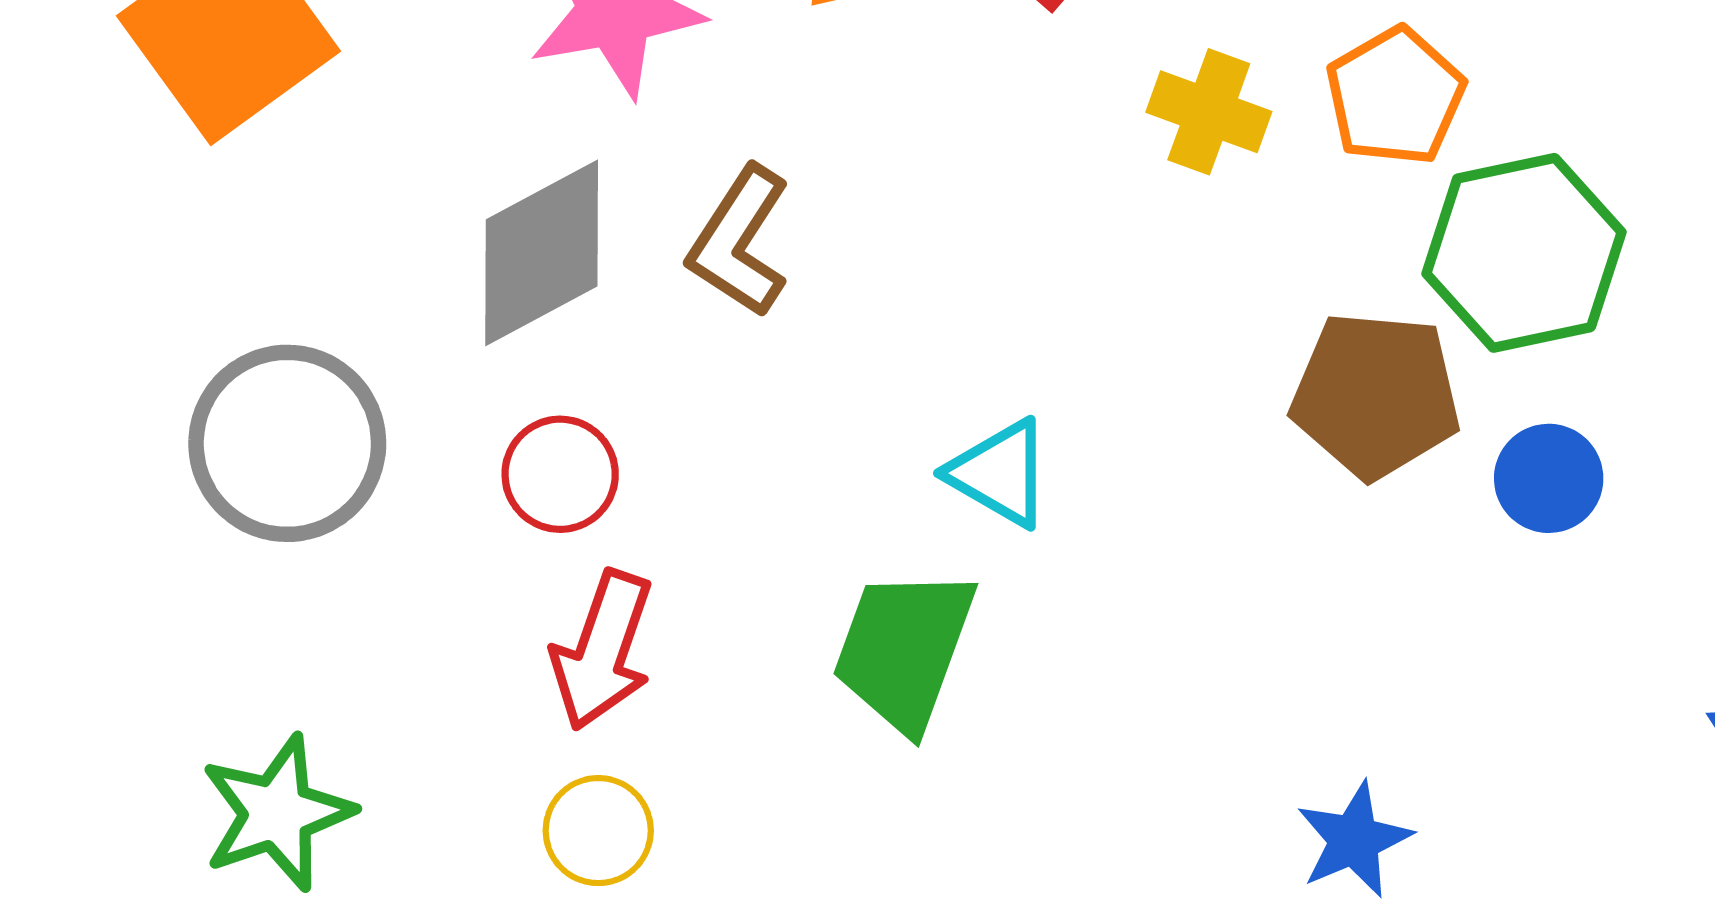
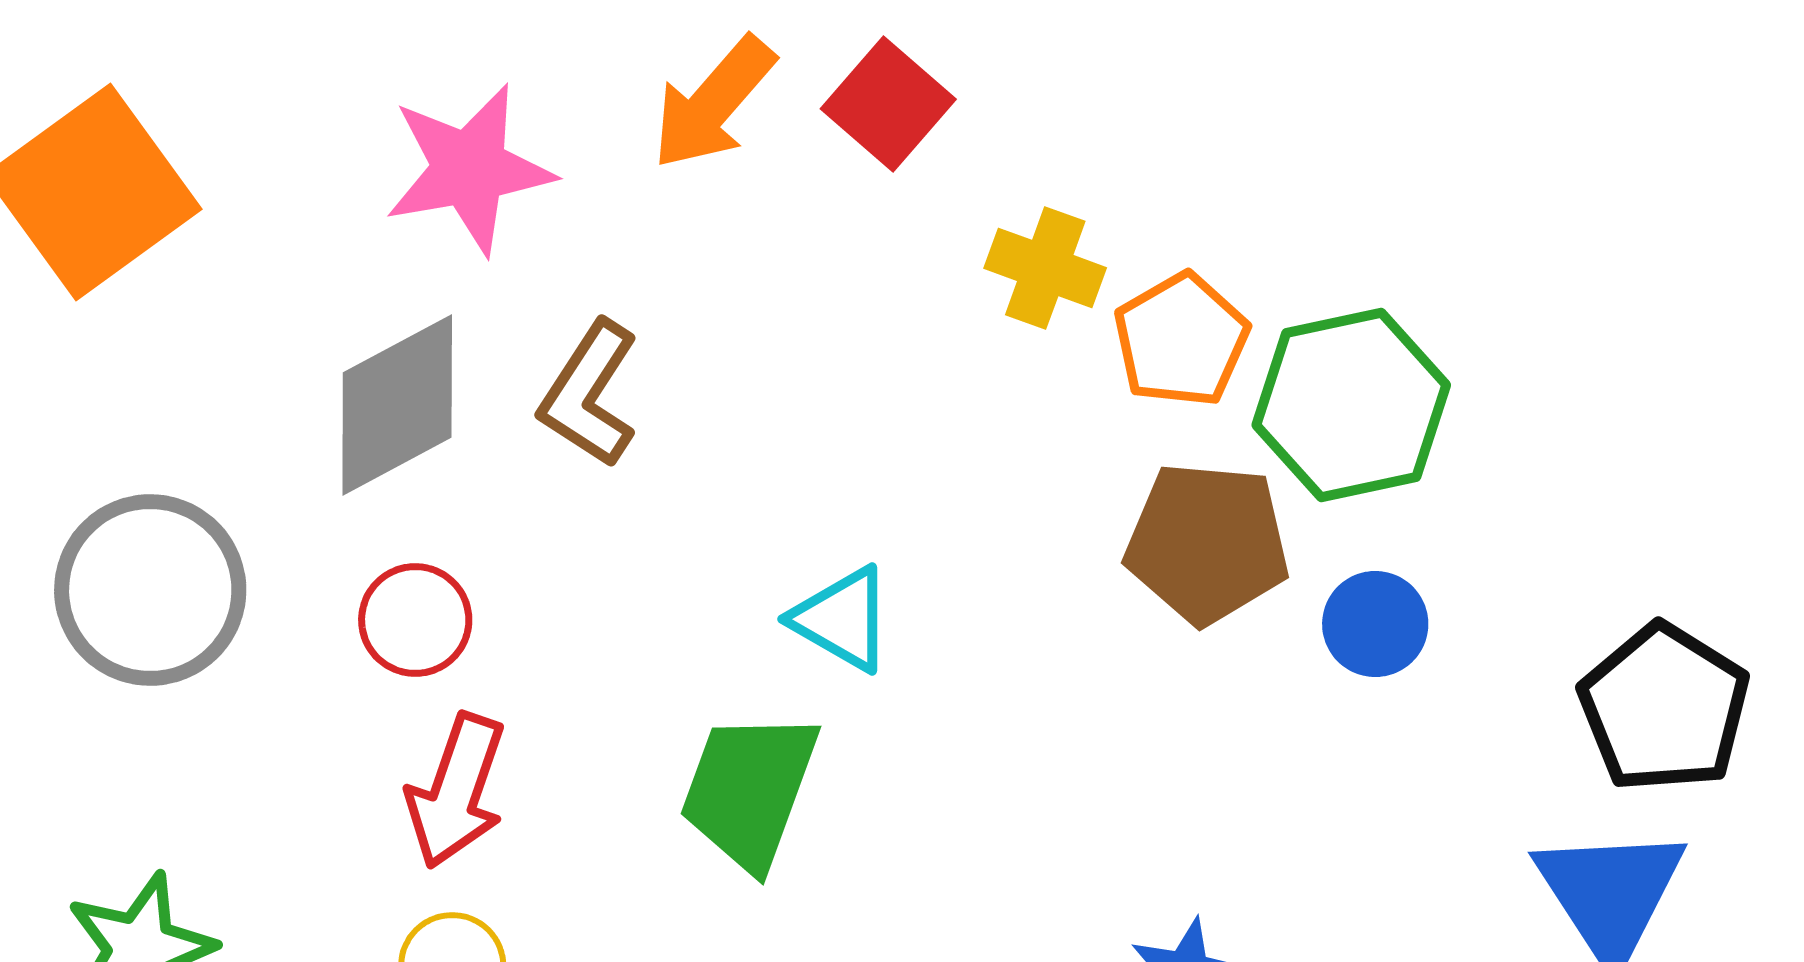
orange pentagon: (1395, 96) -> (1181, 340), moved

